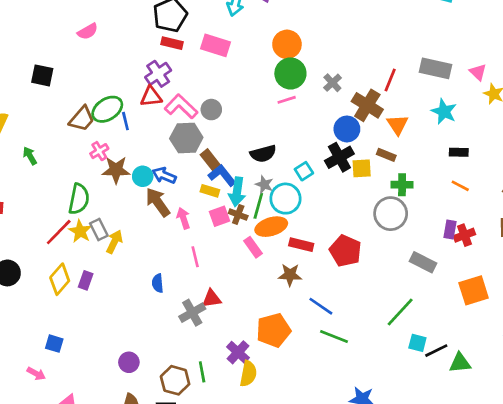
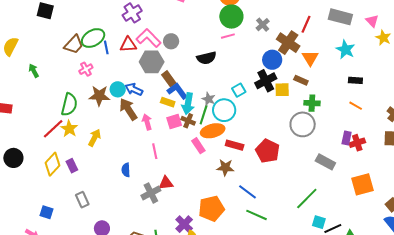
red triangle: (151, 97) -> (128, 45), moved
black semicircle: (263, 154) -> (206, 58), moved
brown star: (116, 170) -> (99, 96), moved
gray rectangle: (99, 229) -> (82, 200), moved
purple rectangle: (86, 280) -> (72, 166), turned -48

